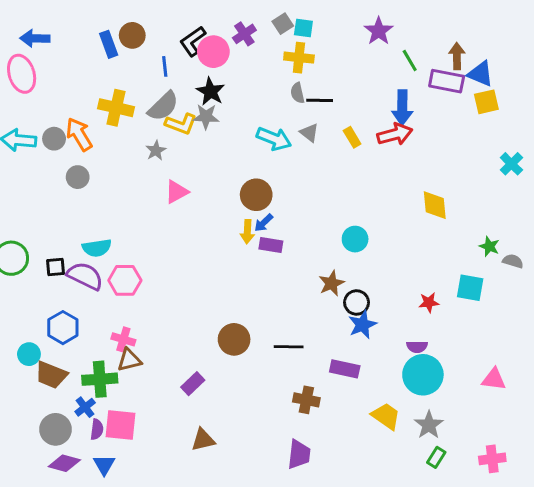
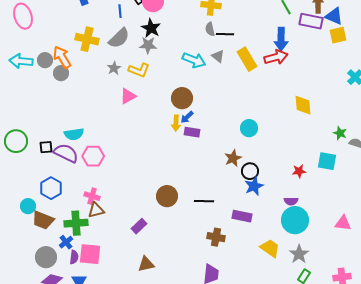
yellow L-shape: (181, 124) -> (139, 70), moved
yellow rectangle: (352, 137) -> (247, 59), size x1.6
gray circle: (78, 177) -> (61, 73), moved

